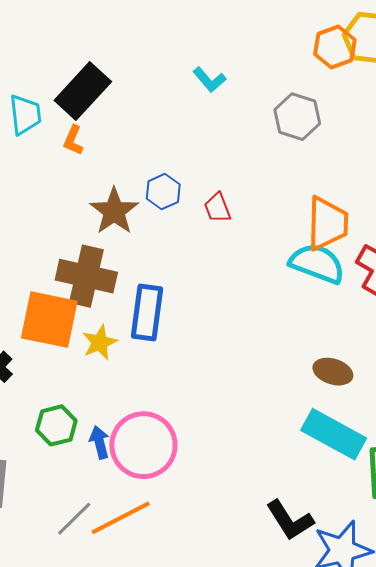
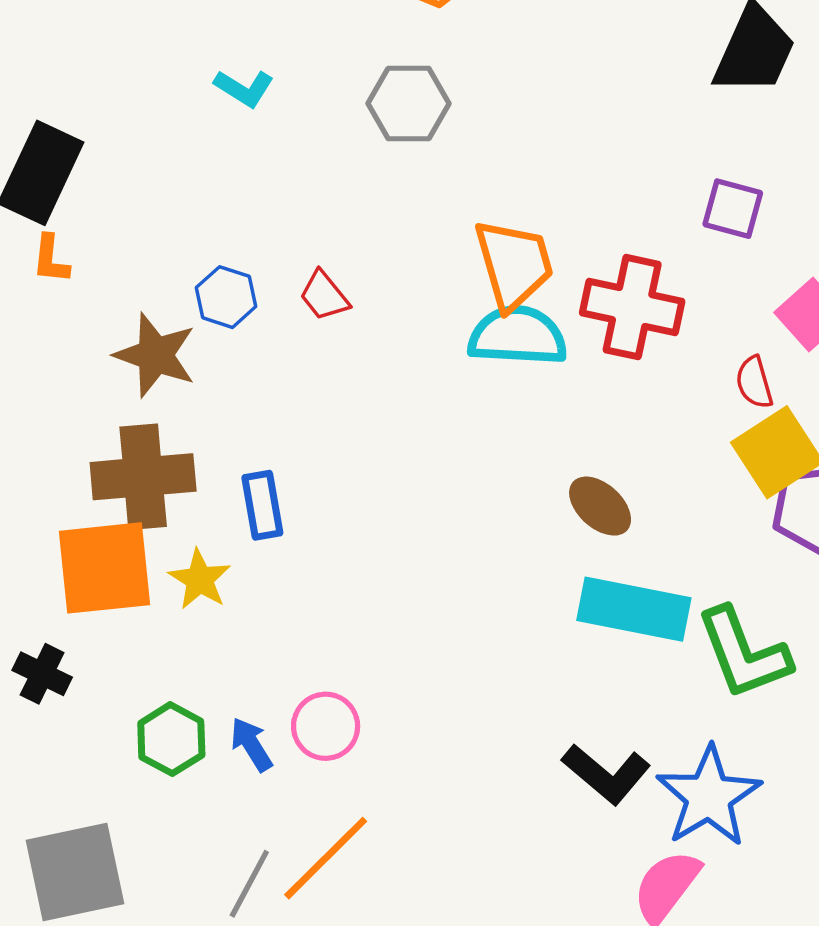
blue rectangle: (147, 312) -> (262, 505), size x0.7
brown ellipse: (333, 372) -> (600, 506), turned 42
pink circle: (143, 445) -> (326, 726), size x0.6

